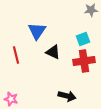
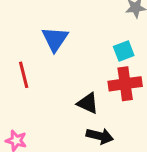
black triangle: (53, 52) -> (88, 103), moved

